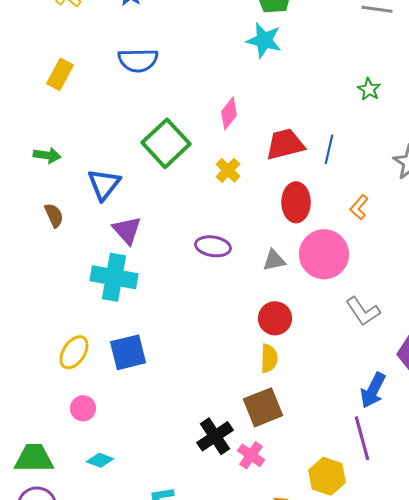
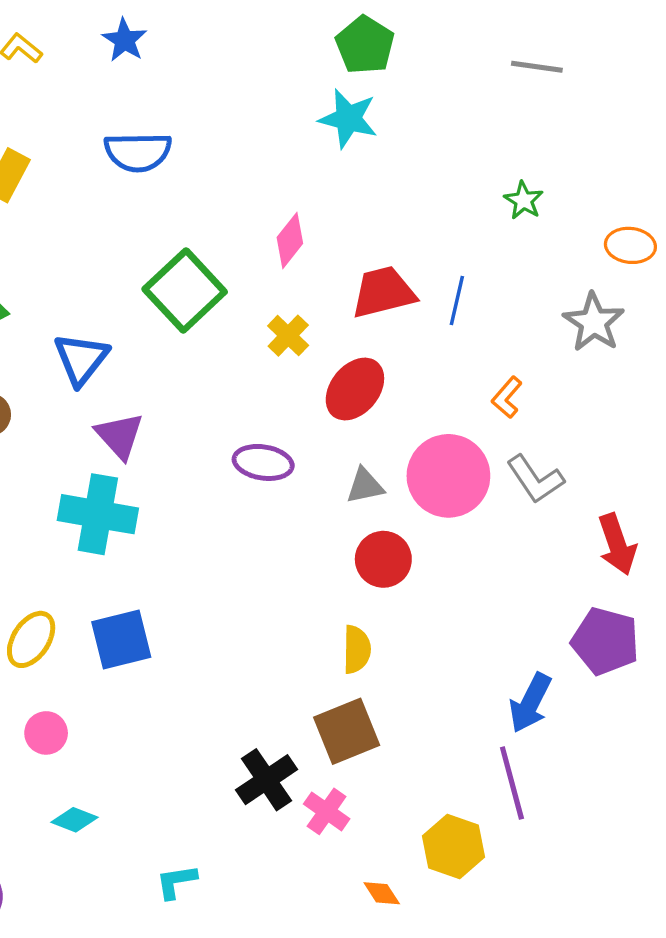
red ellipse: (296, 202) -> (355, 389), moved, turned 39
gray L-shape: (363, 311) -> (535, 479), moved
red circle: (275, 318) -> (383, 559), moved

